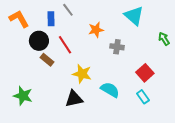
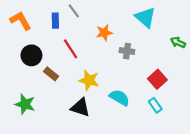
green arrow: (164, 39) -> (178, 42), turned -32
black circle: (39, 41) -> (31, 55), moved
brown rectangle: (47, 60) -> (51, 74), moved
black triangle: (74, 99) -> (80, 107), turned 30

